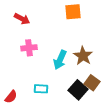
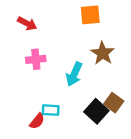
brown star: (83, 56) -> (103, 53), moved
red semicircle: (11, 97) -> (37, 121), moved

